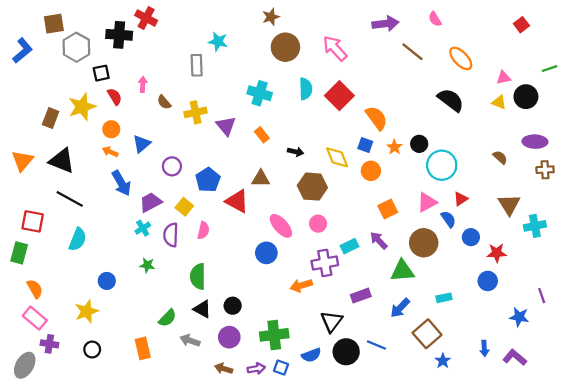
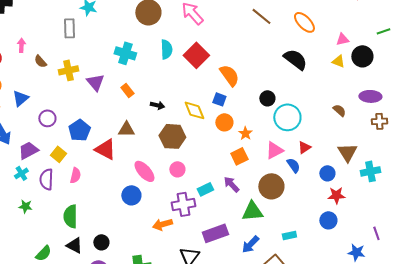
orange star: (394, 147) -> (245, 133), moved
blue circle: (471, 237) -> (327, 173), moved
purple rectangle: (361, 296) -> (215, 233), size x1.4

